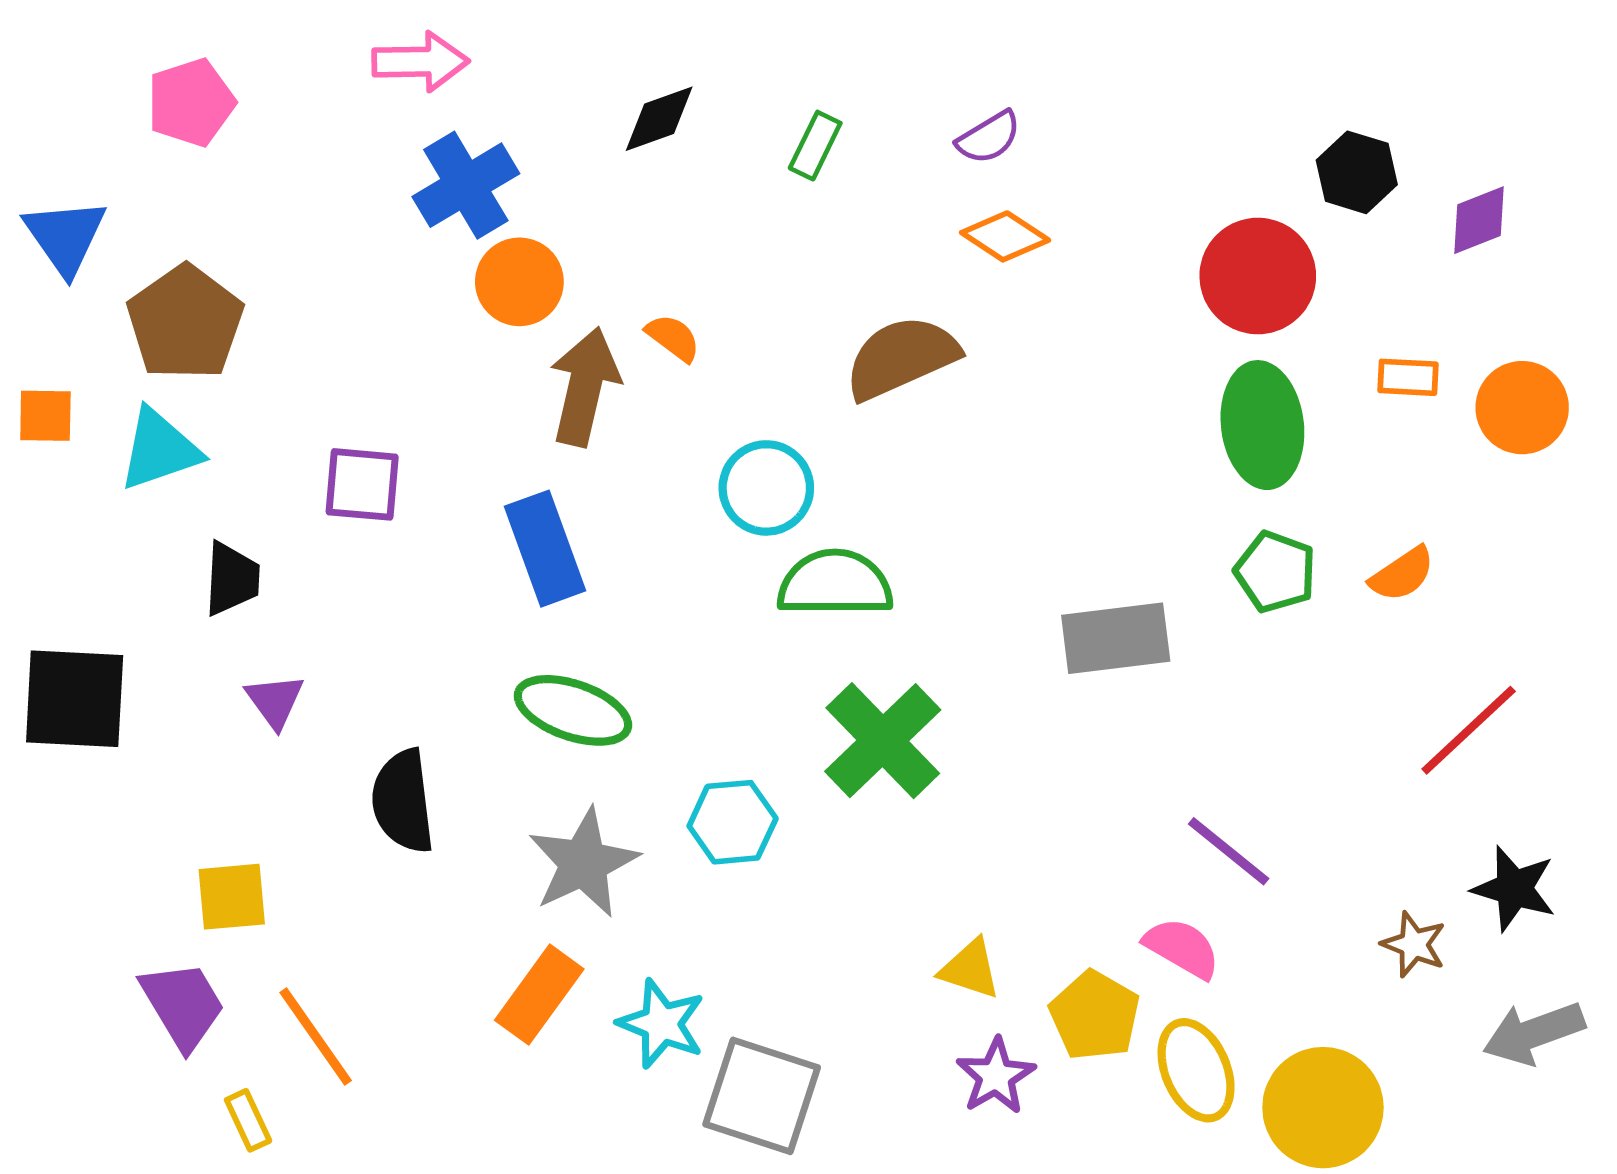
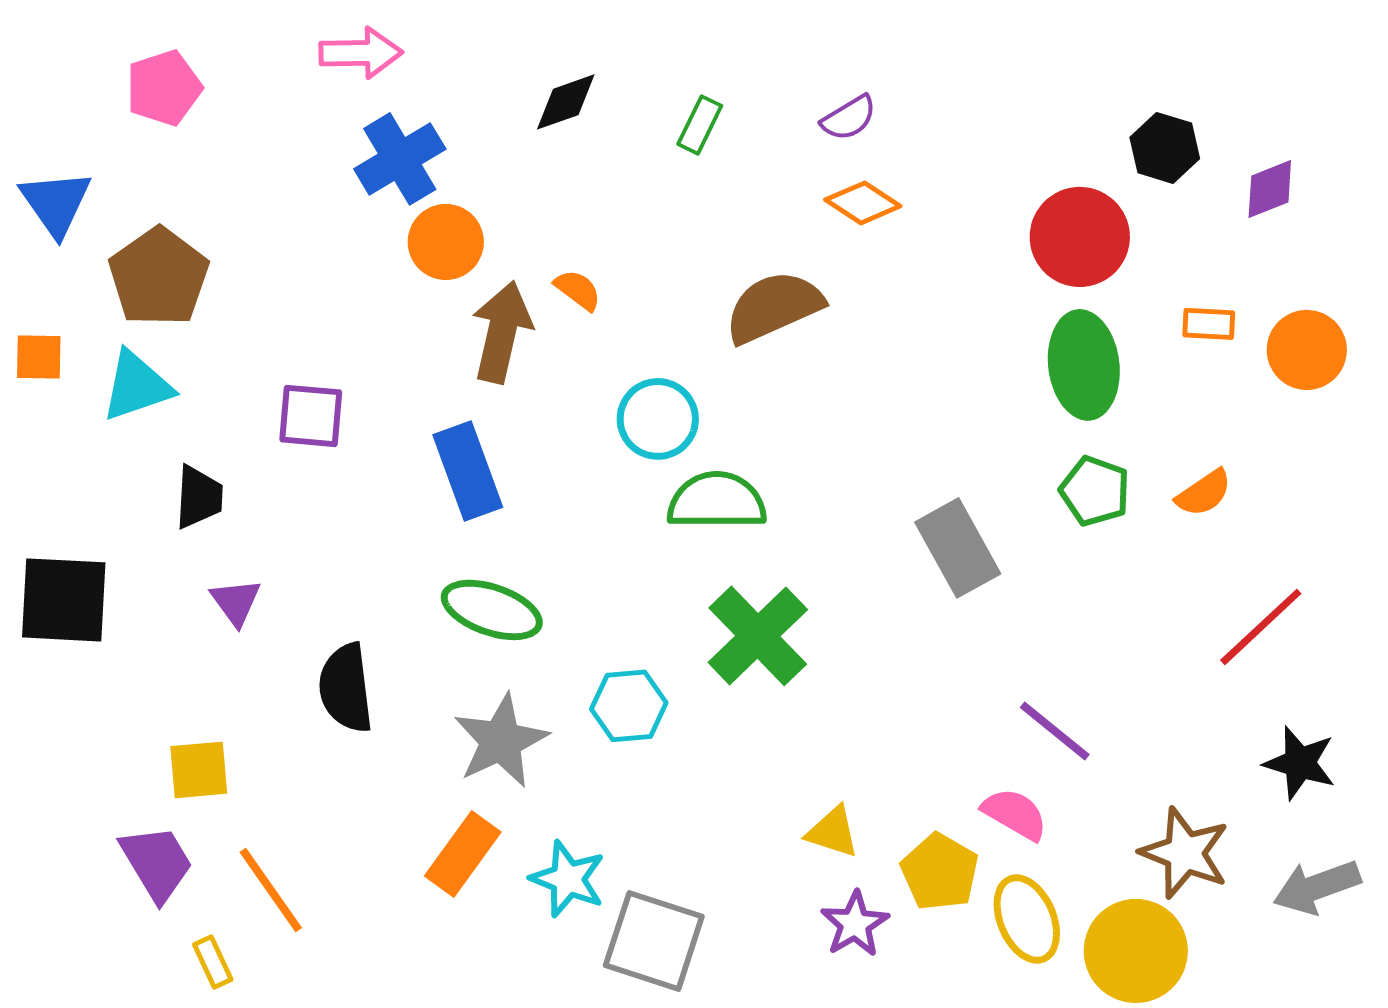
gray rectangle: (1116, 638) -> (958, 548), turned 68
brown star: (1414, 944) -> (1185, 853), moved, size x1.6

